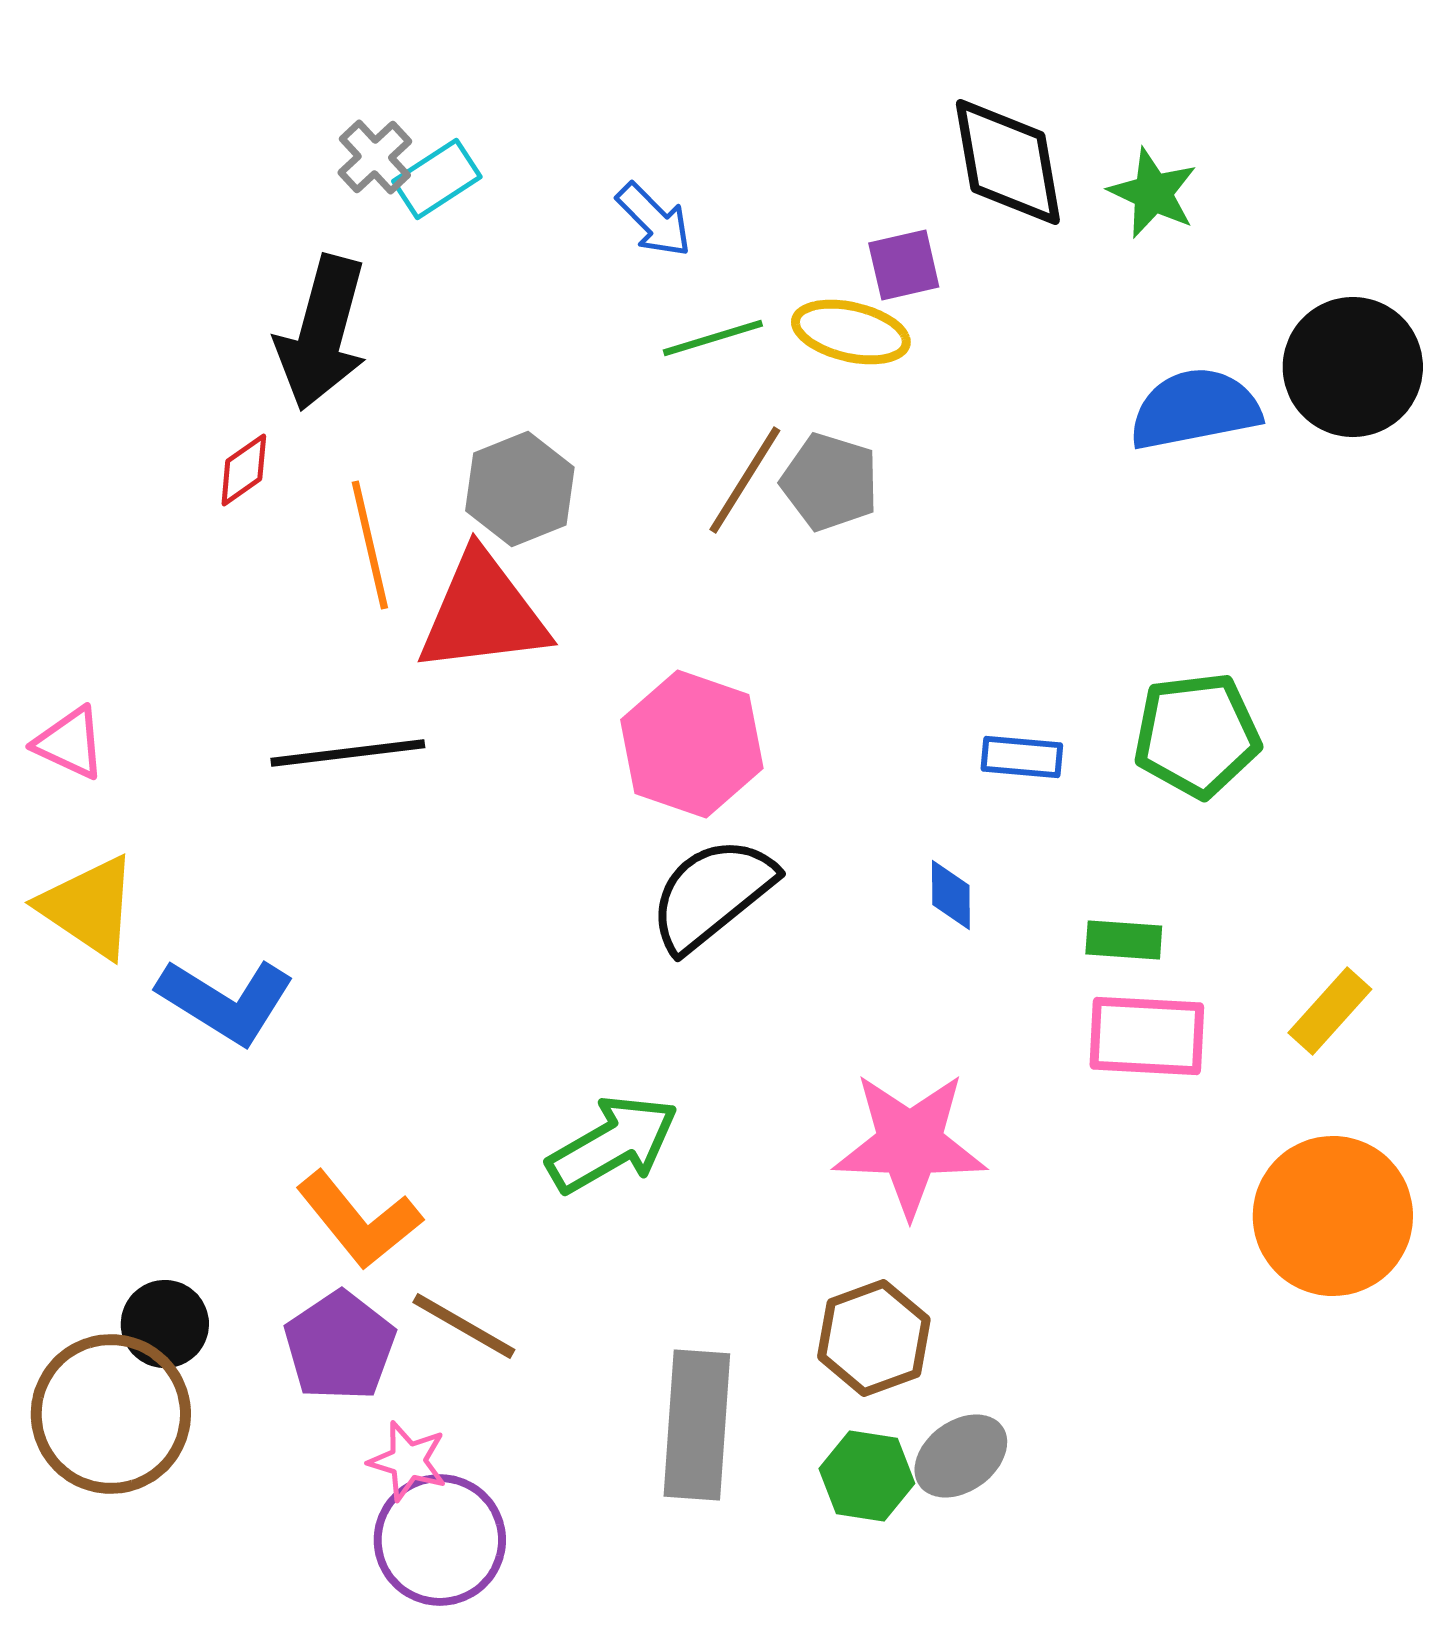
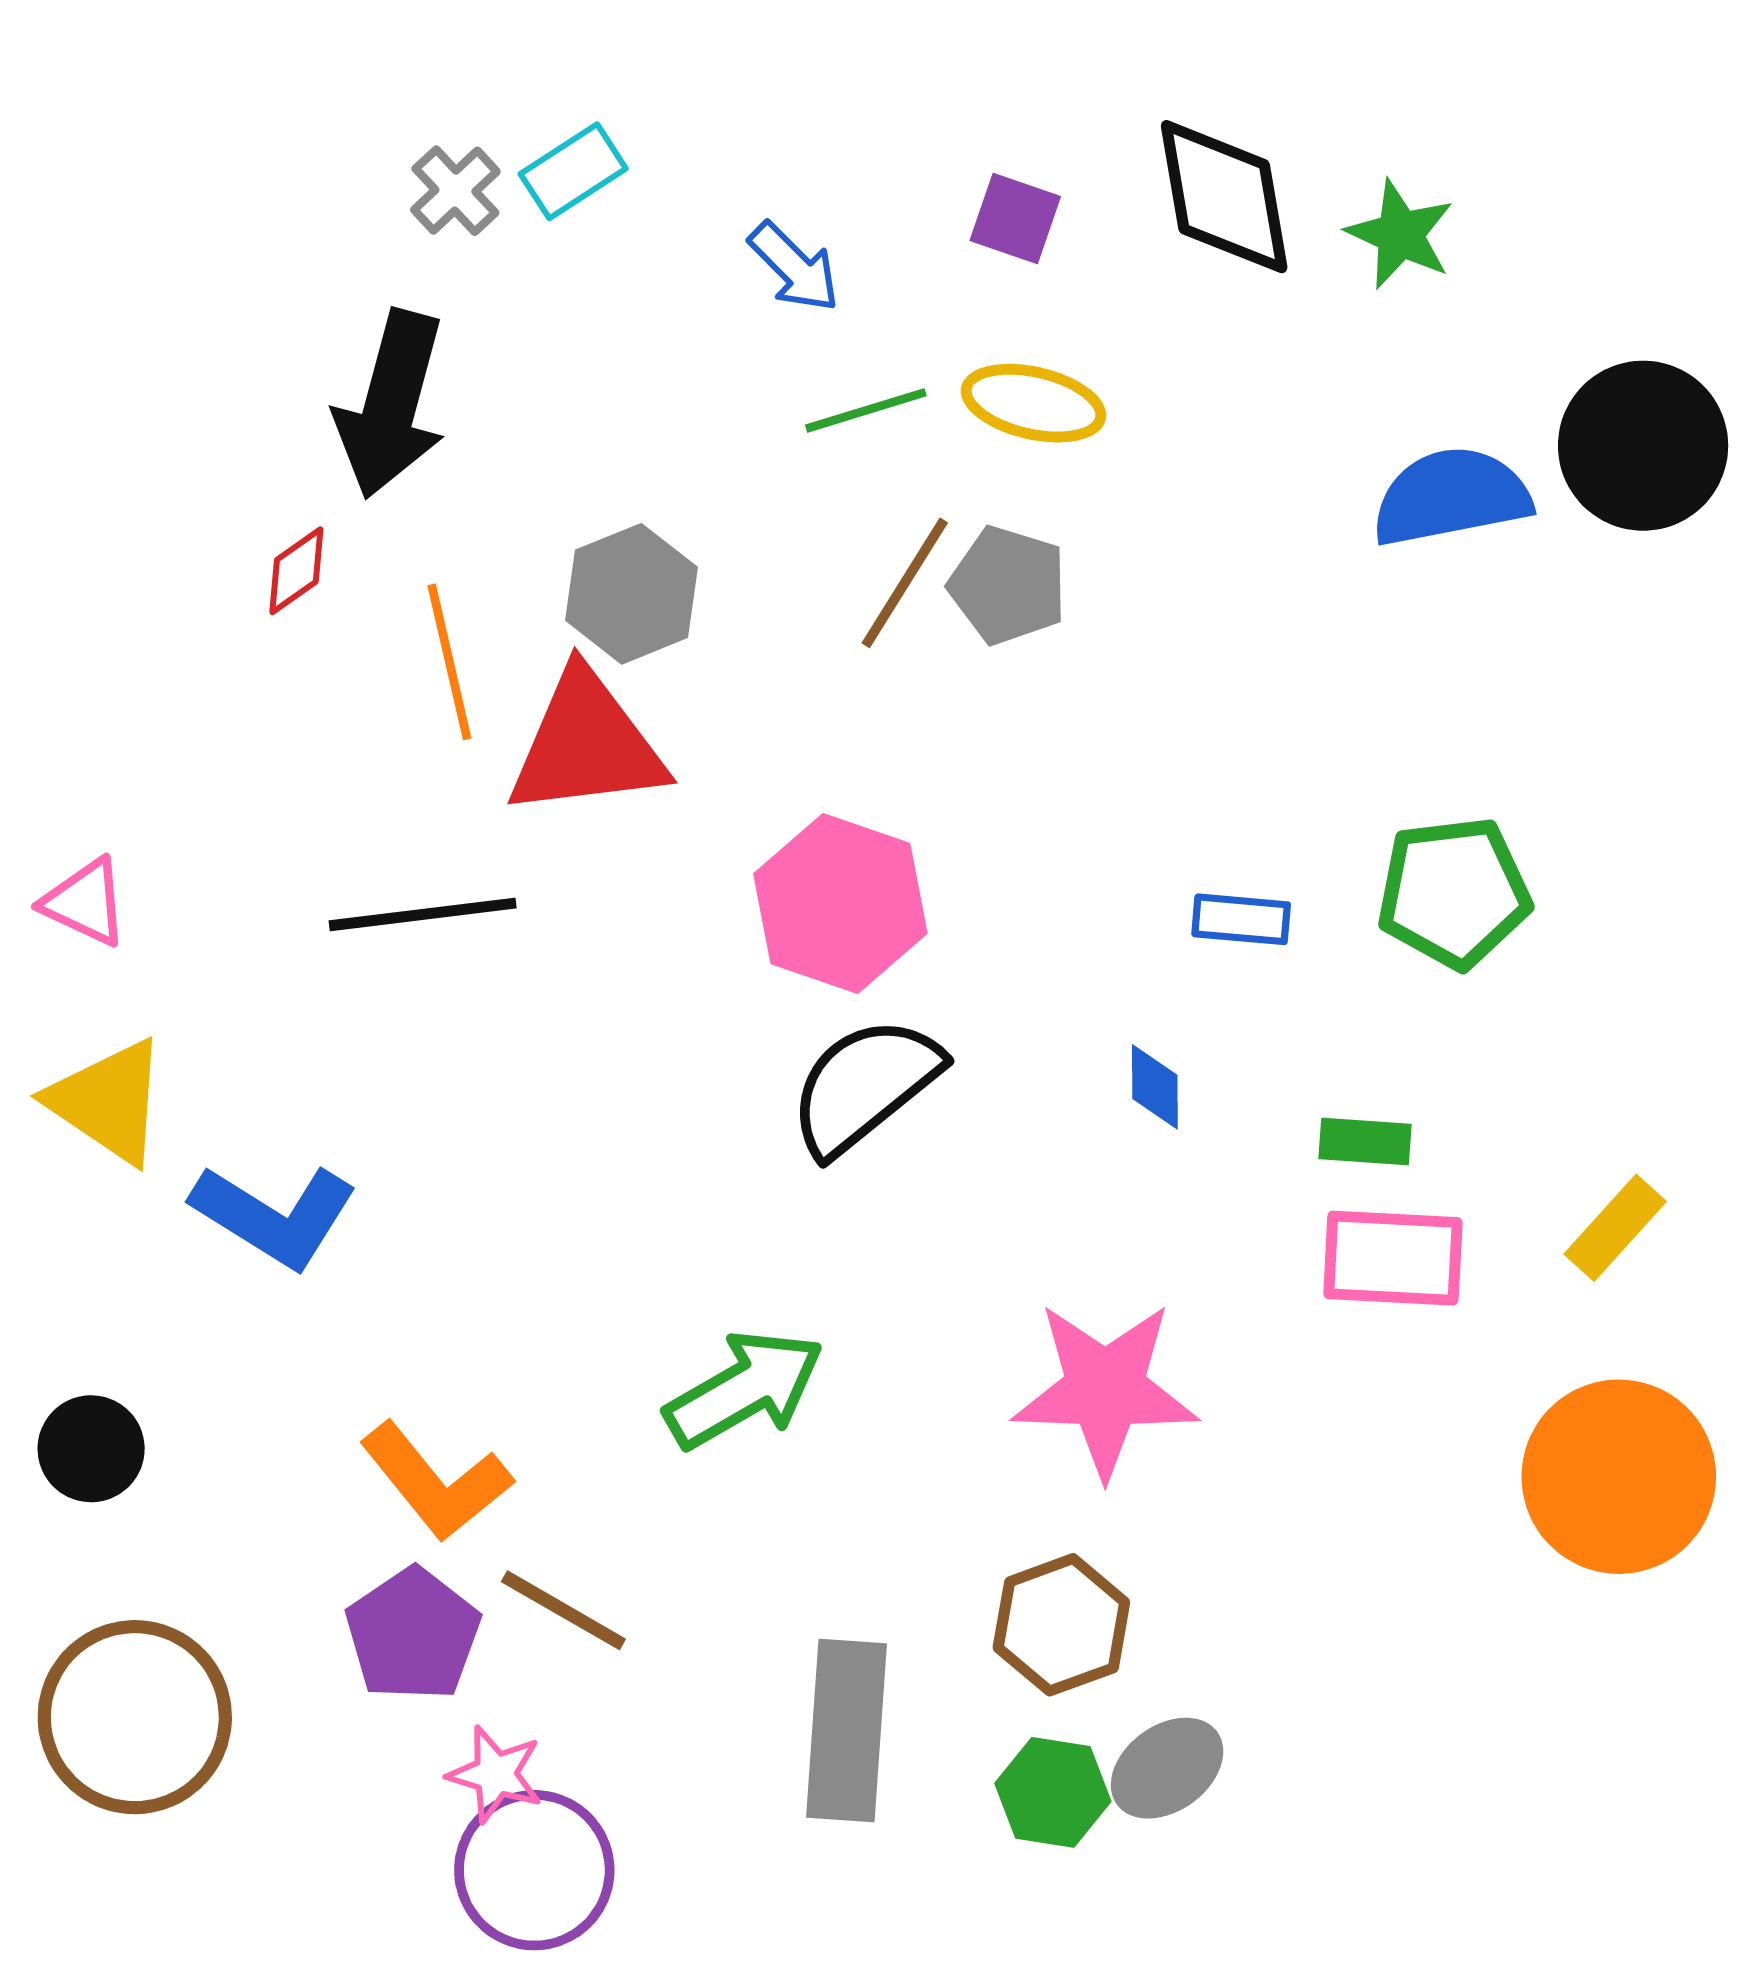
cyan rectangle: (437, 179) -> (573, 171), moved
purple square: (904, 265) -> (1015, 219), moved, turned 32
black circle: (165, 1324) -> (91, 1449), moved

